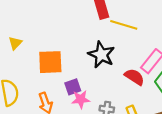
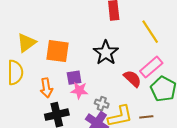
yellow line: (124, 25) -> (150, 32), moved, turned 30
yellow triangle: (15, 43) -> (26, 43), moved, size x1.5

